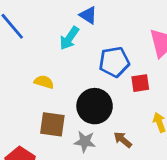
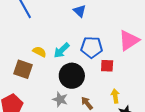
cyan arrow: (69, 38) -> (62, 50), moved
brown square: (52, 124) -> (23, 69), moved

